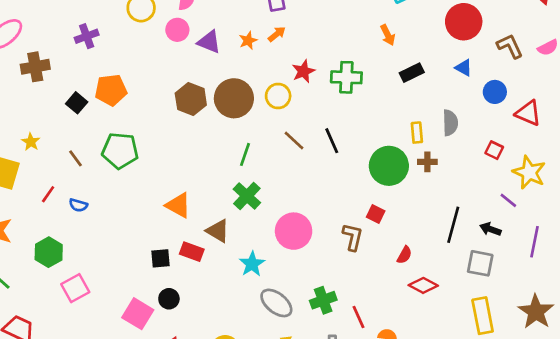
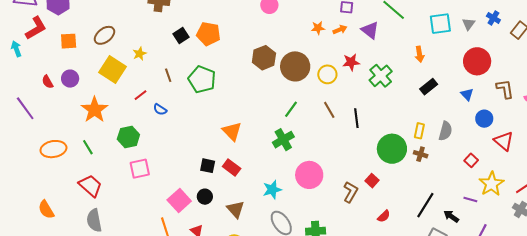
purple triangle: (209, 42) -> (370, 30), moved
black rectangle: (412, 73) -> (429, 87), turned -30
green cross: (346, 77) -> (381, 76), turned 30
purple line: (508, 200) -> (470, 199), turned -40
brown triangle: (218, 231) -> (236, 209), moved

